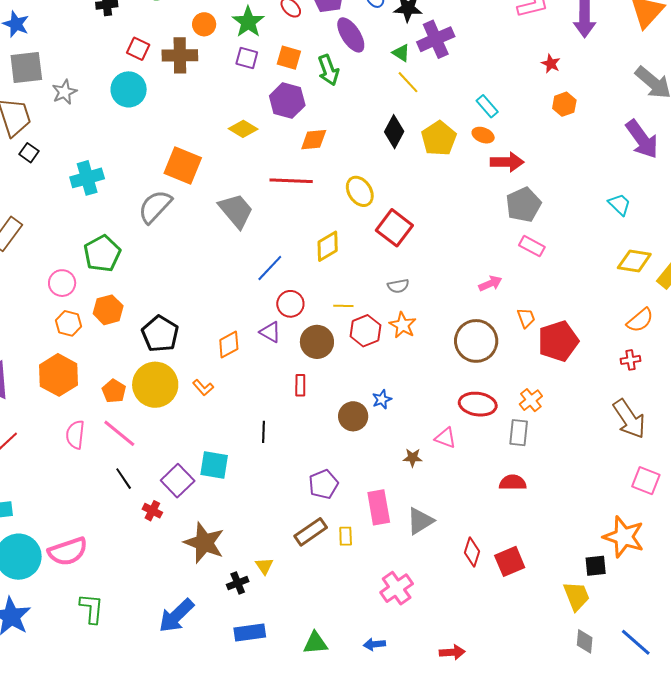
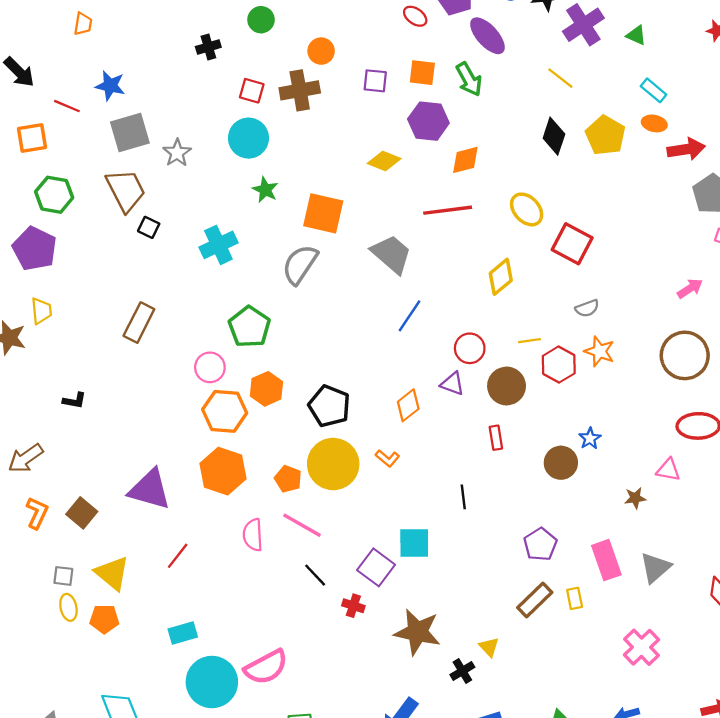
green star: (248, 22) -> (265, 190), moved, size x0.7
green triangle: (401, 53) -> (636, 35), moved
blue line: (270, 268) -> (409, 316), moved
orange hexagon: (69, 323) -> (225, 411), size x1.5

